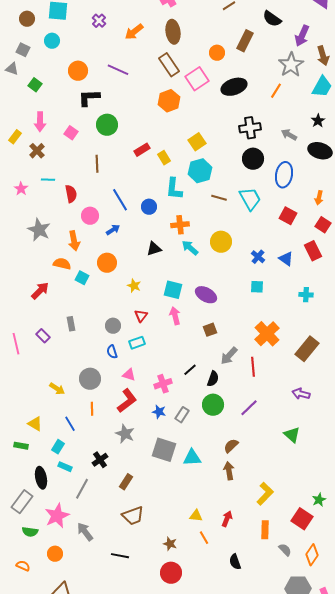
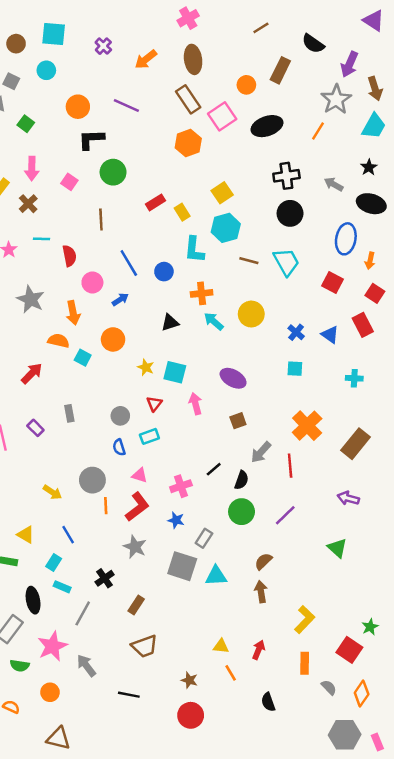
blue ellipse: (284, 175) -> (346, 239), moved
cyan square: (173, 290) -> (175, 372), moved
orange line: (92, 409) -> (106, 506), moved
gray rectangle: (182, 415) -> (204, 538), moved

